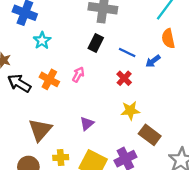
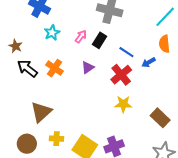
pink arrow: (78, 75) -> (81, 37), moved
red cross: (124, 78) -> (121, 75), size x1.5
purple triangle: (87, 124) -> (88, 67), moved
brown rectangle: (150, 135) -> (160, 118), moved

